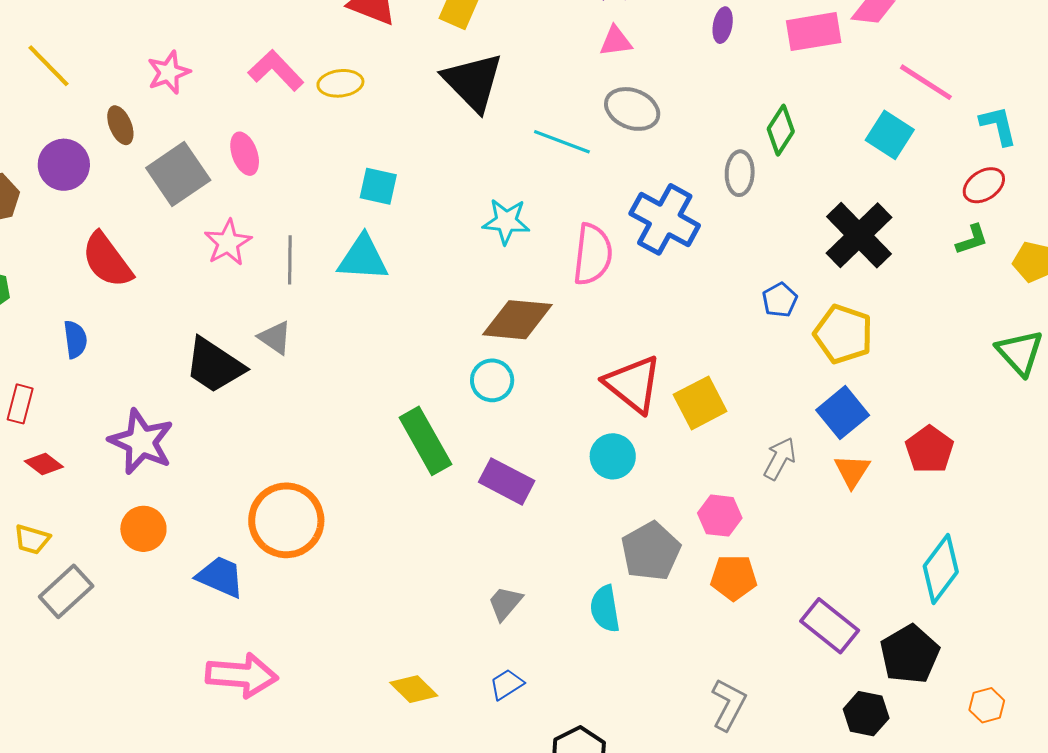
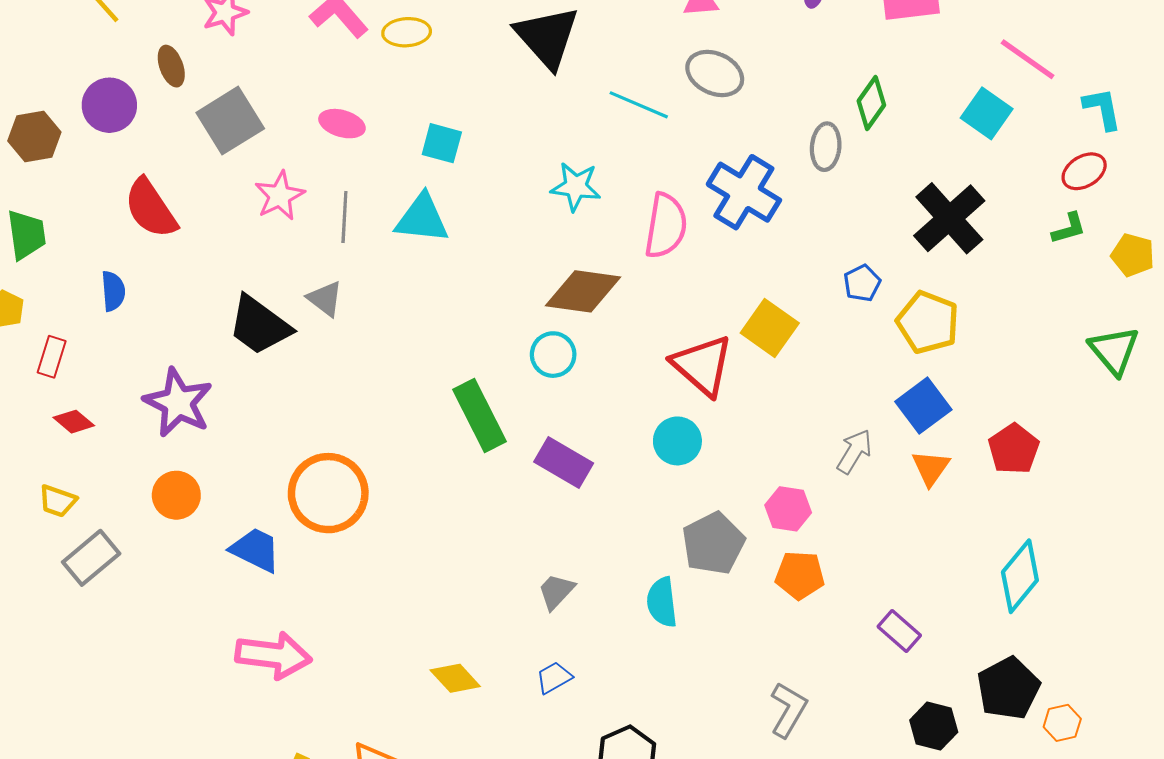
pink ellipse: (245, 154) -> (342, 124), moved, turned -57
yellow square: (700, 403) -> (770, 328), moved, turned -30
purple rectangle: (830, 626) -> (899, 631), size x0.7
black pentagon: (910, 654) -> (1008, 688), moved

